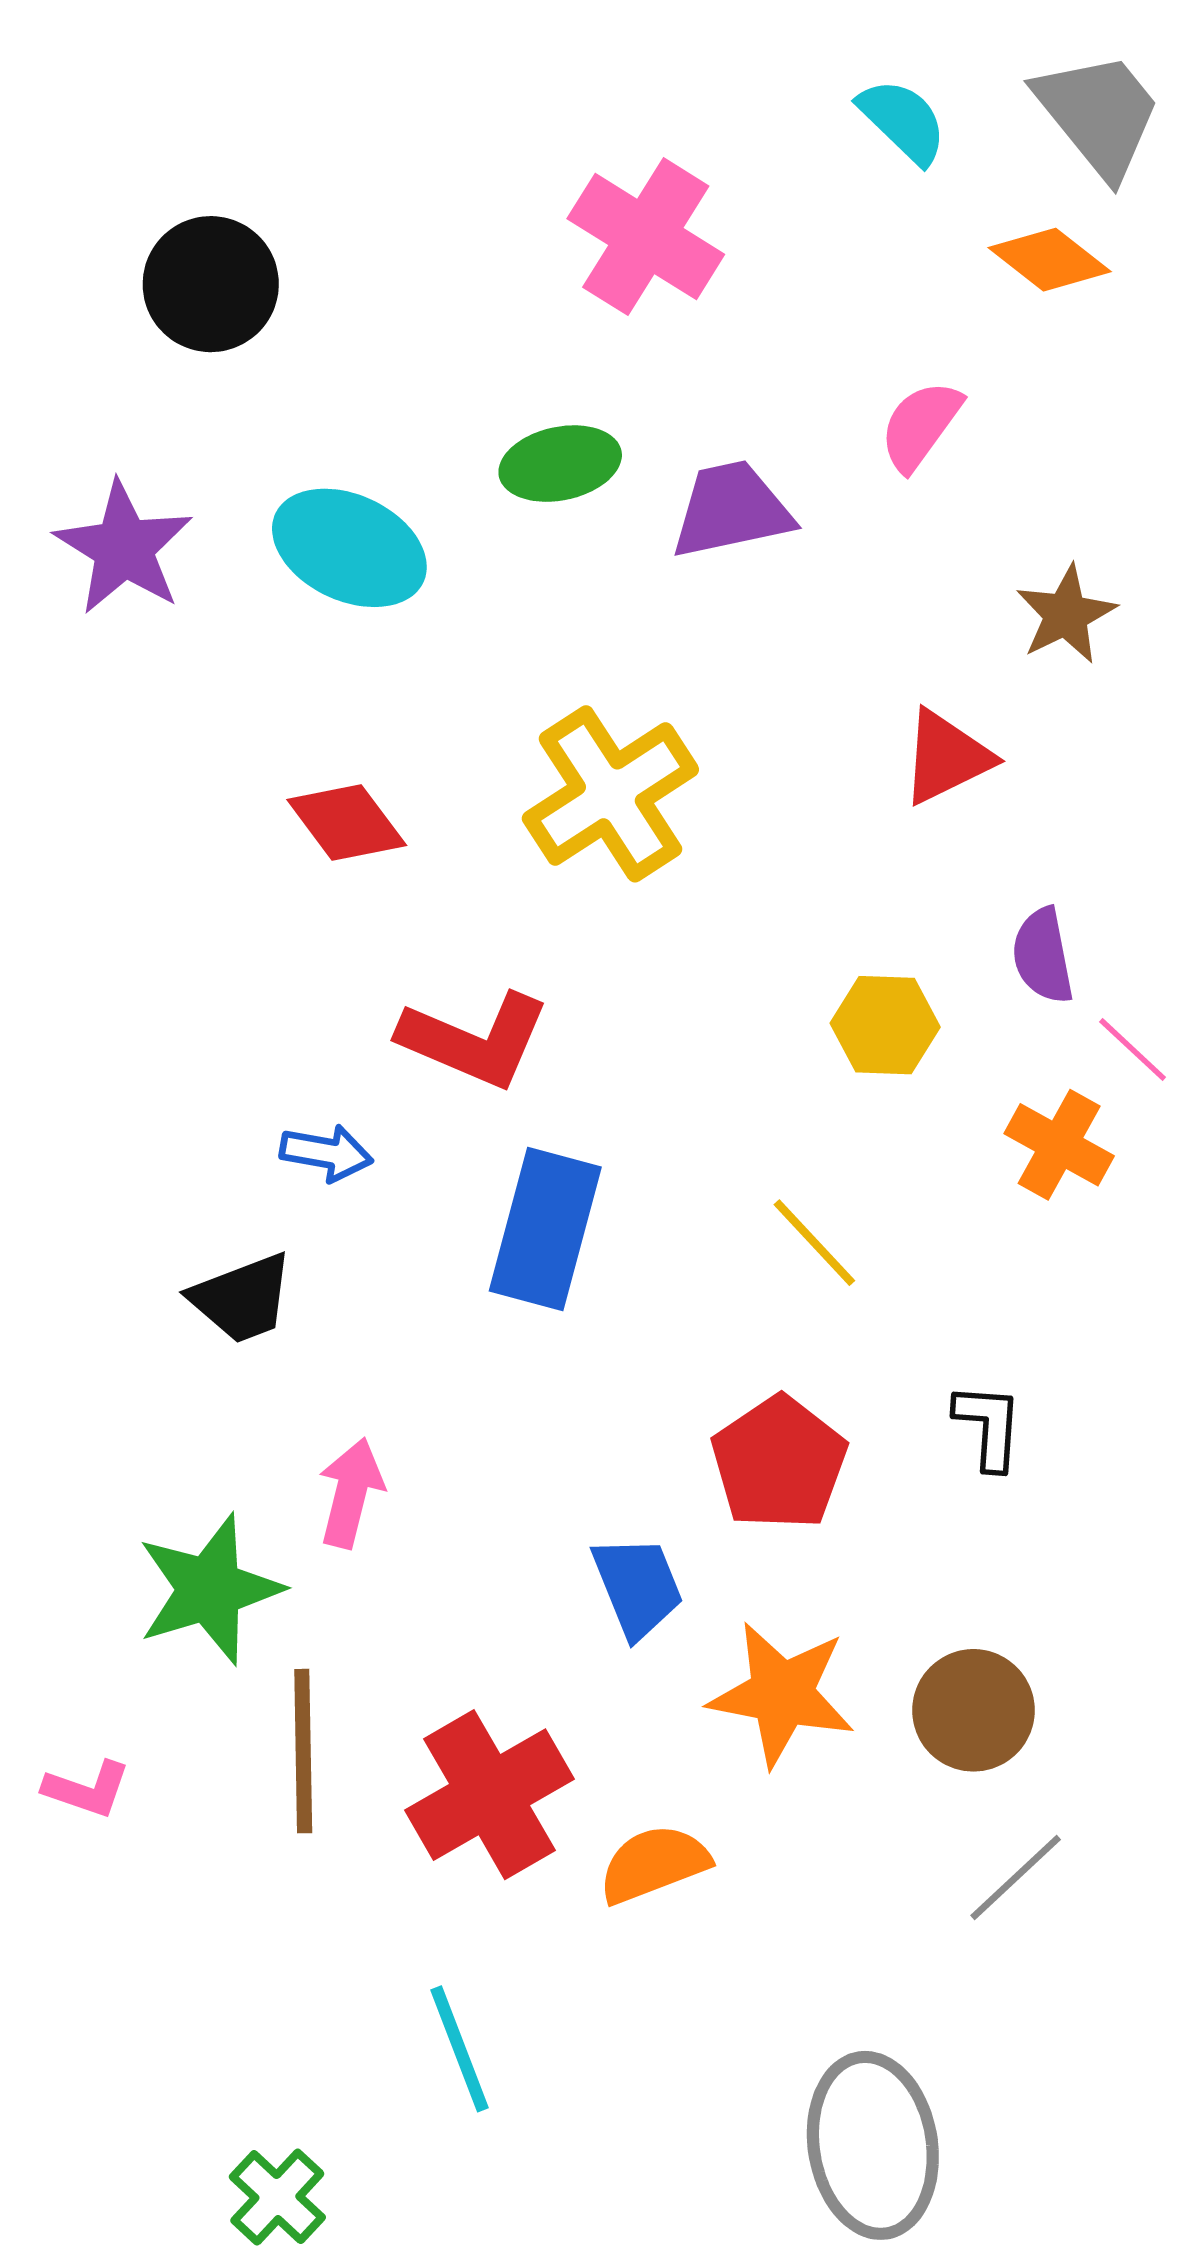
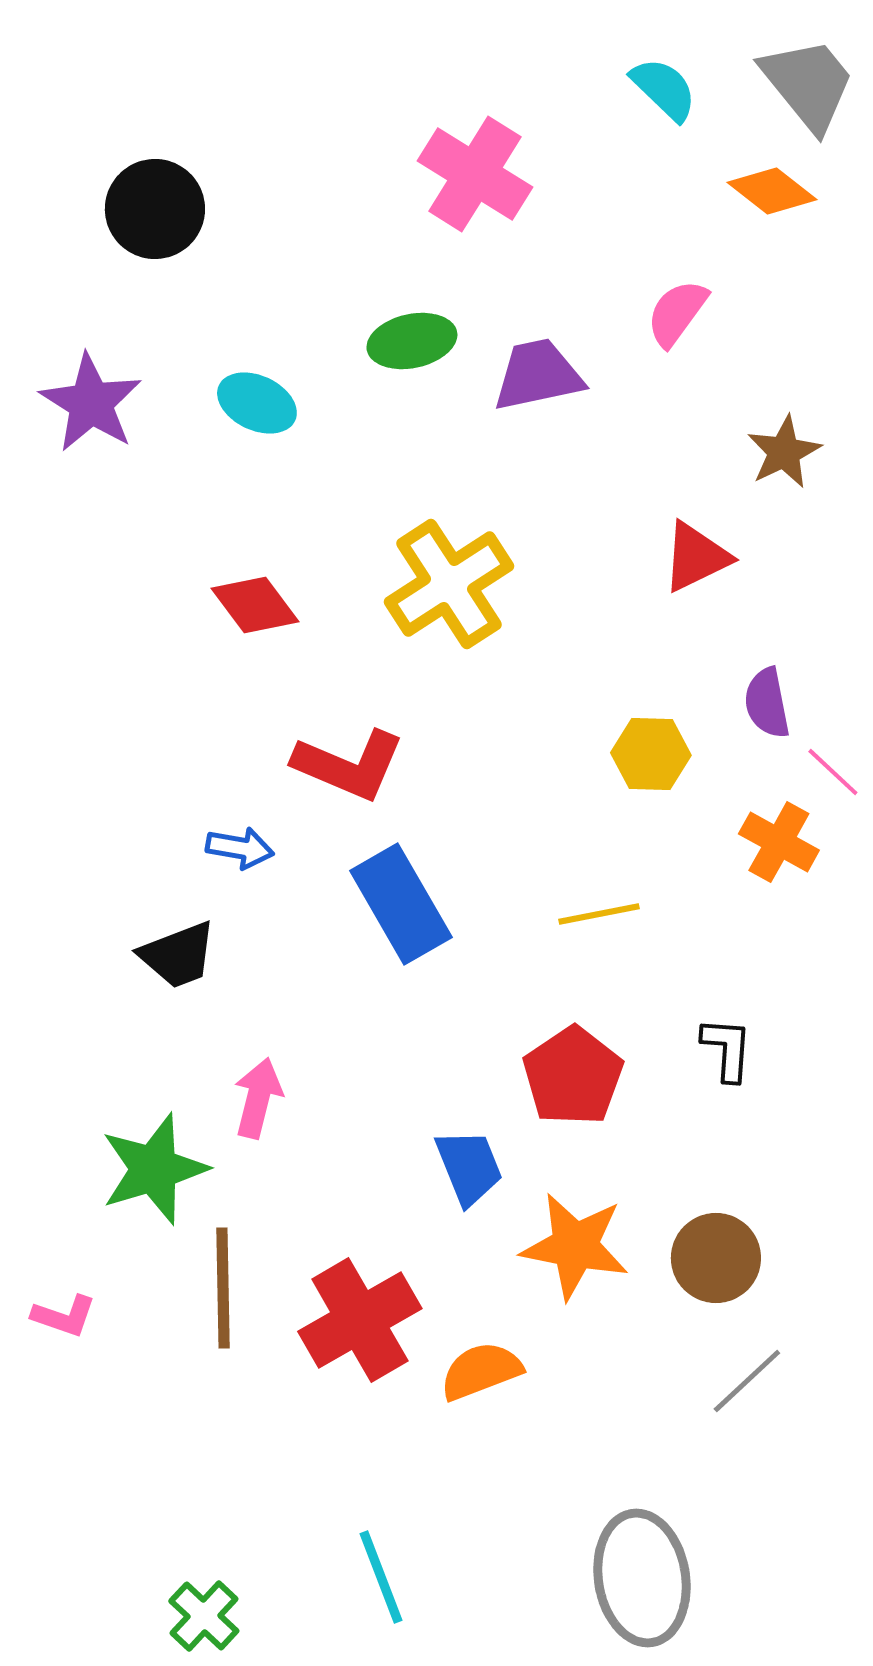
cyan ellipse: (349, 548) -> (257, 403), size x0.7
blue rectangle: (545, 1229) -> (401, 904), turned -45
yellow line: (814, 1243) -> (599, 914), turned -58
cyan line: (460, 2049) -> (381, 1577), moved

